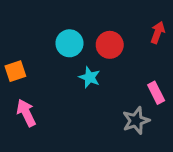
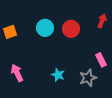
orange square: (15, 71) -> (10, 32), moved
cyan star: (90, 77) -> (58, 75), moved

